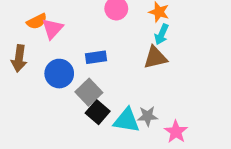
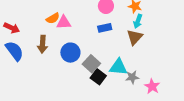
pink triangle: (52, 29) -> (64, 22), turned 49
blue rectangle: (96, 57) -> (105, 28), moved
brown triangle: (155, 58) -> (135, 37), turned -30
cyan triangle: (127, 120) -> (118, 67), moved

